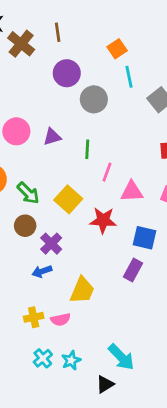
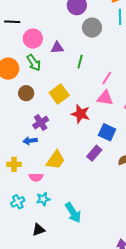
pink line: (107, 172) -> (107, 78), moved
green arrow: (28, 193) -> (34, 63), moved
brown circle: (25, 226) -> (26, 93), moved
yellow cross: (34, 317) -> (14, 164), moved
cyan star: (71, 360) -> (43, 199), moved
black triangle: (105, 384) -> (39, 230), moved

